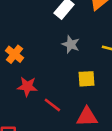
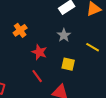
red star: (27, 86) -> (39, 52), moved

